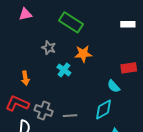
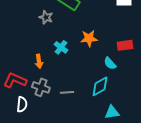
gray star: (49, 48) -> (46, 17), moved
orange star: (83, 54) -> (89, 38), moved
orange arrow: (25, 78) -> (39, 61), moved

